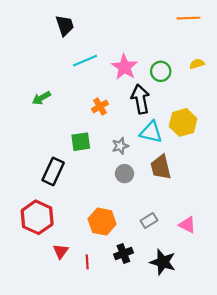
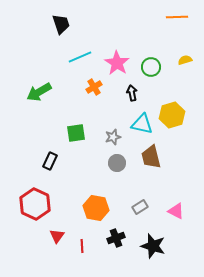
green arrow: (41, 98) -> (39, 92), size x1.4
black arrow: (140, 99) -> (132, 93), size x0.6
orange cross: (100, 106) -> (94, 87), moved
black rectangle: (53, 171) -> (50, 161), size x0.7

